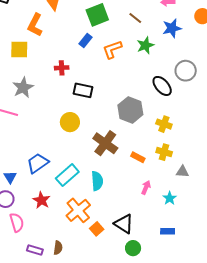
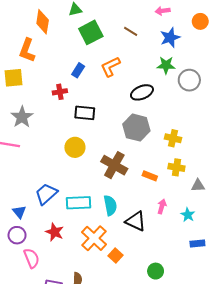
blue rectangle: (86, 41) -> (78, 70), moved
green star: (145, 45) -> (166, 65), moved, turned 30
black ellipse: (162, 86) -> (142, 92), moved, turned -65
cyan rectangle: (67, 175) -> (78, 203), turned 45
black triangle: (124, 224) -> (136, 221), moved
blue rectangle: (168, 231) -> (197, 243), moved

